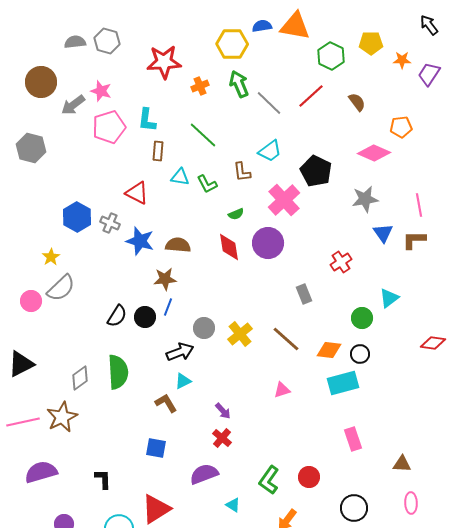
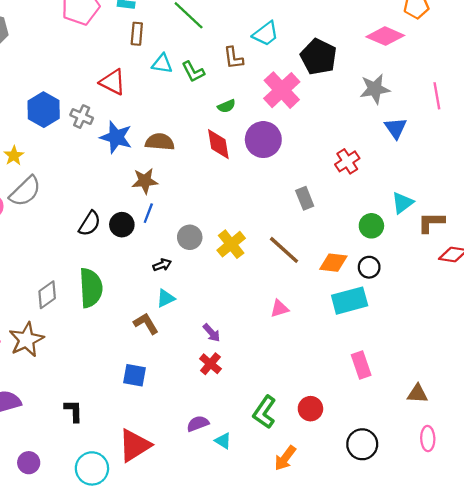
brown L-shape: (414, 240) -> (431, 222), moved
black arrow: (180, 352) -> (162, 265), size x0.6
purple semicircle: (204, 474) -> (198, 424), moved, size x0.7

